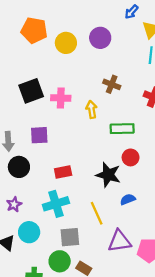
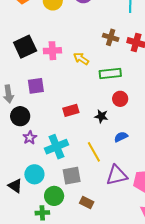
brown cross: (112, 84) -> (111, 37), moved
yellow arrow: (91, 109) -> (81, 59), turned -42
red rectangle: (63, 172) -> (71, 110), moved
black star: (108, 175) -> (101, 116), size x0.6
purple star: (14, 204) -> (30, 138), moved
green circle: (60, 261) -> (54, 196), moved

